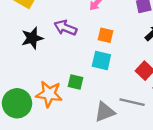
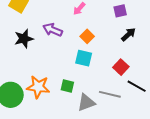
orange square: (106, 35) -> (87, 36), turned 32
green square: (75, 82) -> (67, 86), moved

